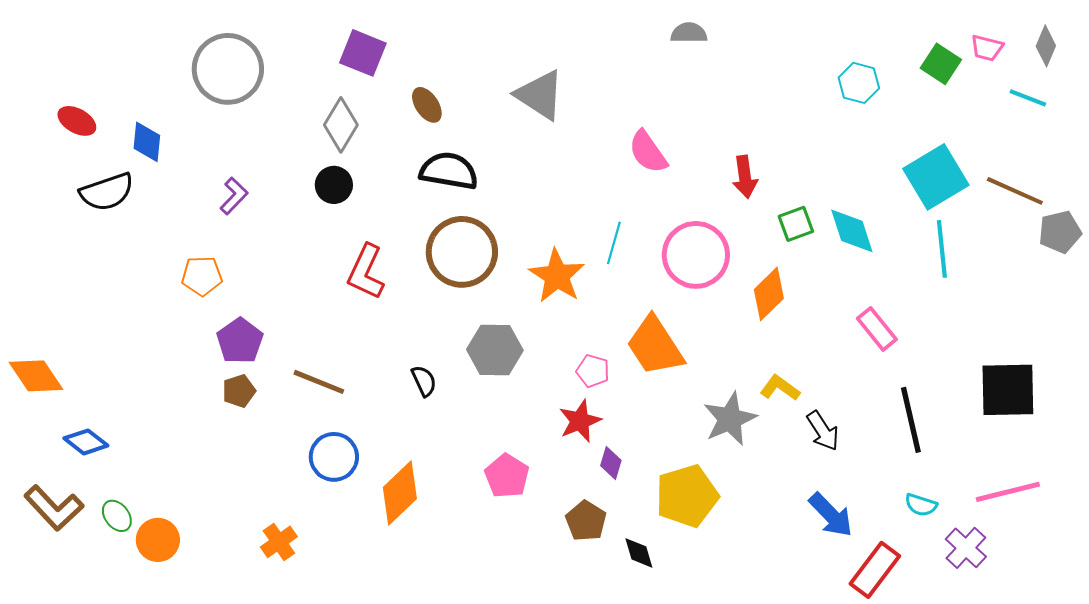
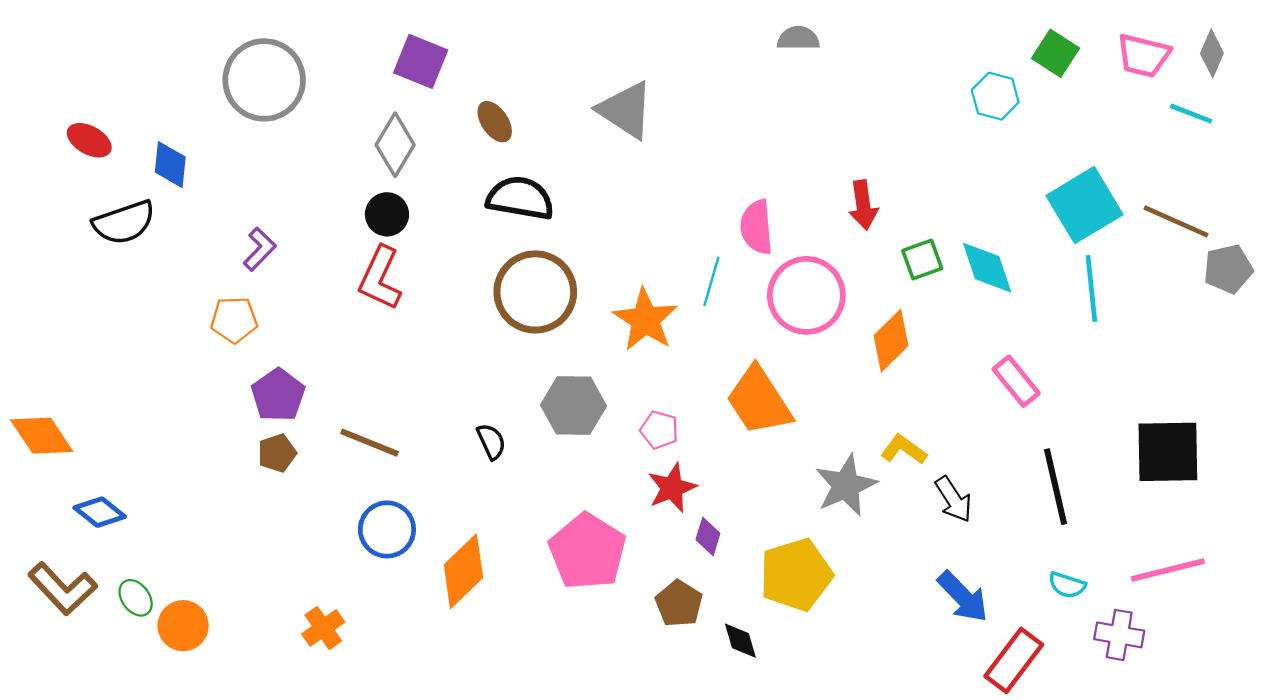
pink trapezoid: (987, 48) -> (1144, 56), size x1.4
green square: (941, 64) -> (1055, 53), moved
pink semicircle: (648, 152) -> (757, 227), moved, turned 30
purple L-shape: (234, 196) -> (260, 249), moved
red L-shape: (366, 272) -> (380, 278), moved
pink pentagon: (593, 371) -> (659, 430), moved
pink pentagon: (507, 476) -> (587, 551), size x1.5
purple cross: (966, 548) -> (1119, 635), turned -33

